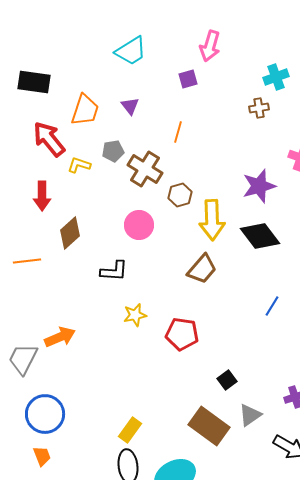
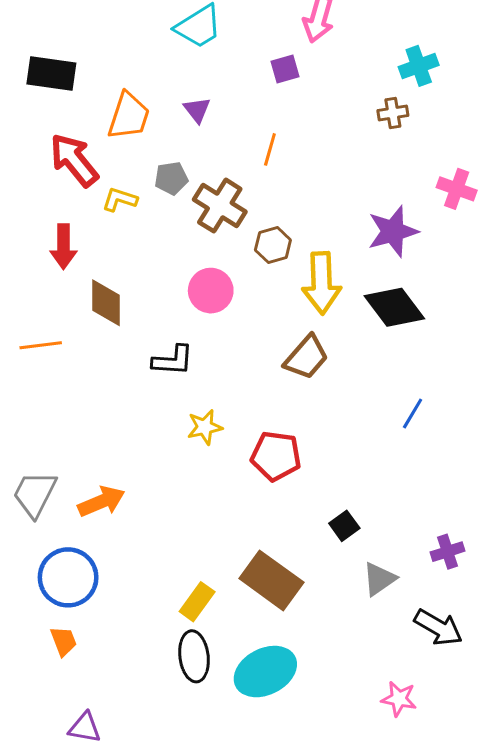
brown diamond: (70, 233) -> (106, 303), turned -48
orange arrow: (60, 337) -> (101, 502), moved
brown rectangle: (209, 426) -> (271, 580), moved

